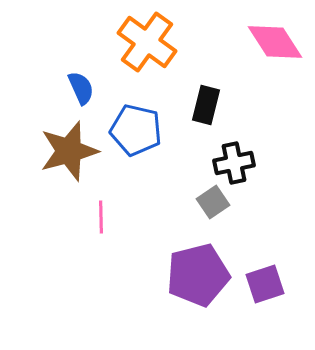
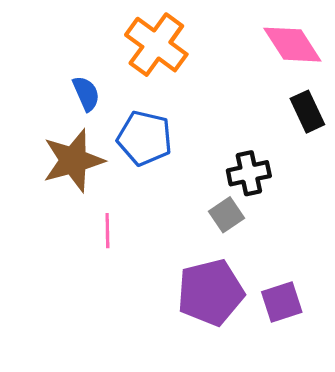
black rectangle: (206, 105) -> (307, 112), moved, turned -39

